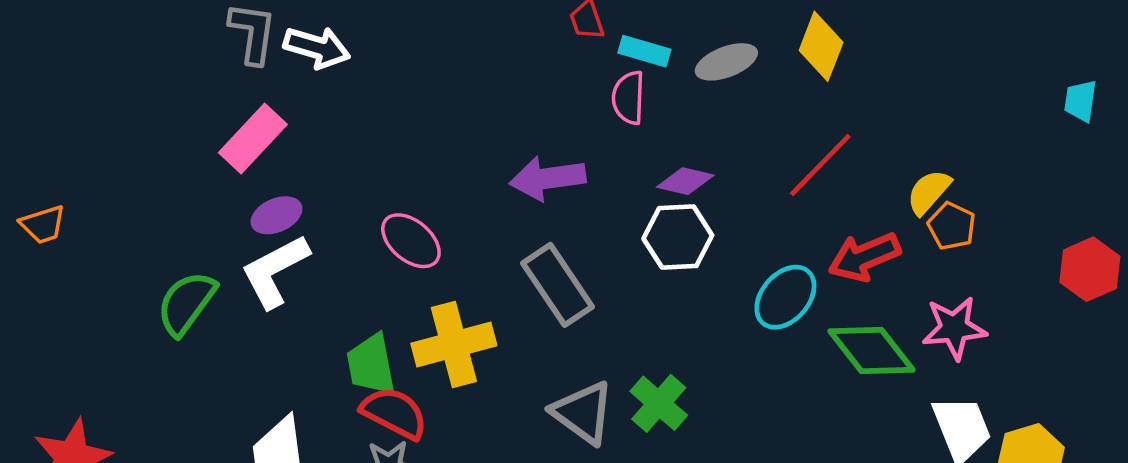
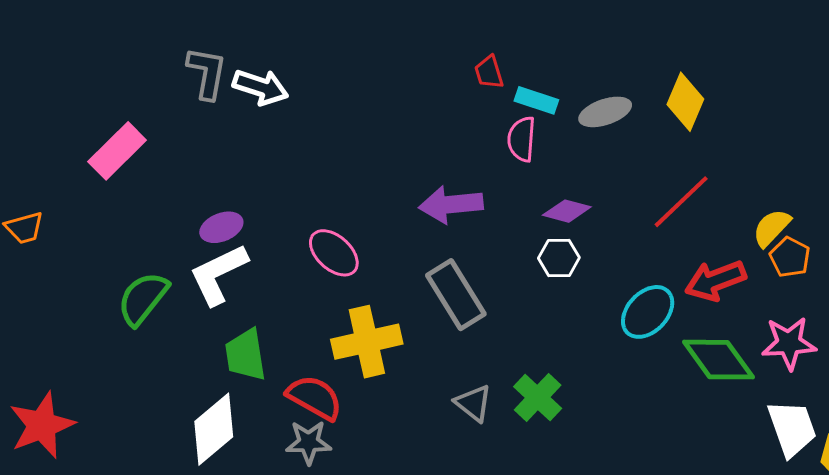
pink rectangle: (253, 139) -> (117, 151), moved
white hexagon: (678, 237) -> (559, 258), size x0.7
green trapezoid: (371, 365) -> (246, 355), moved
gray triangle: (583, 413) -> (473, 403), size x0.7

